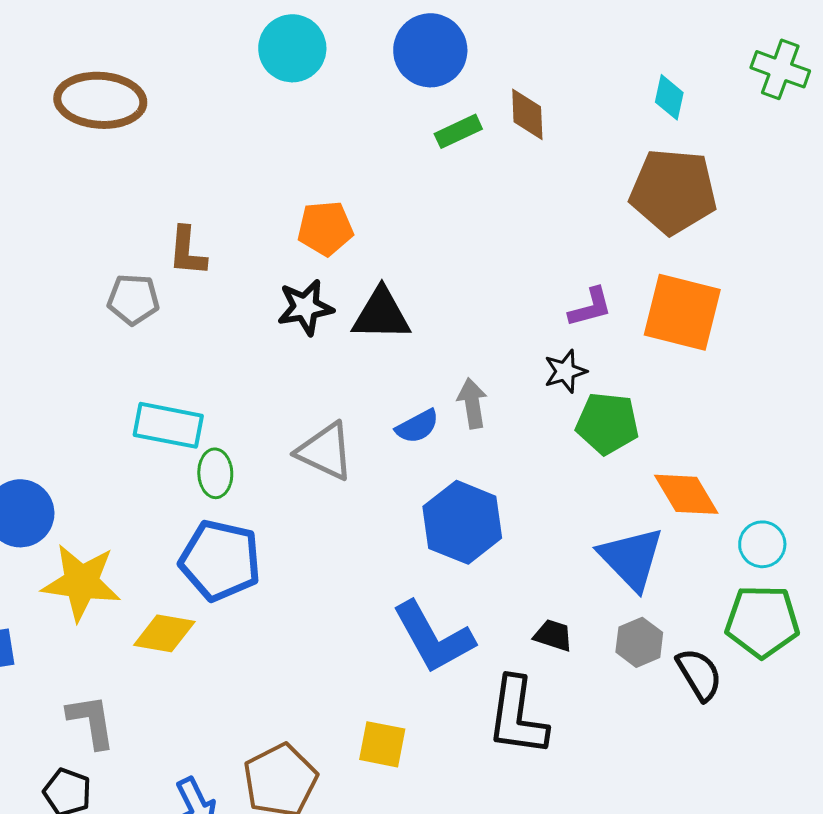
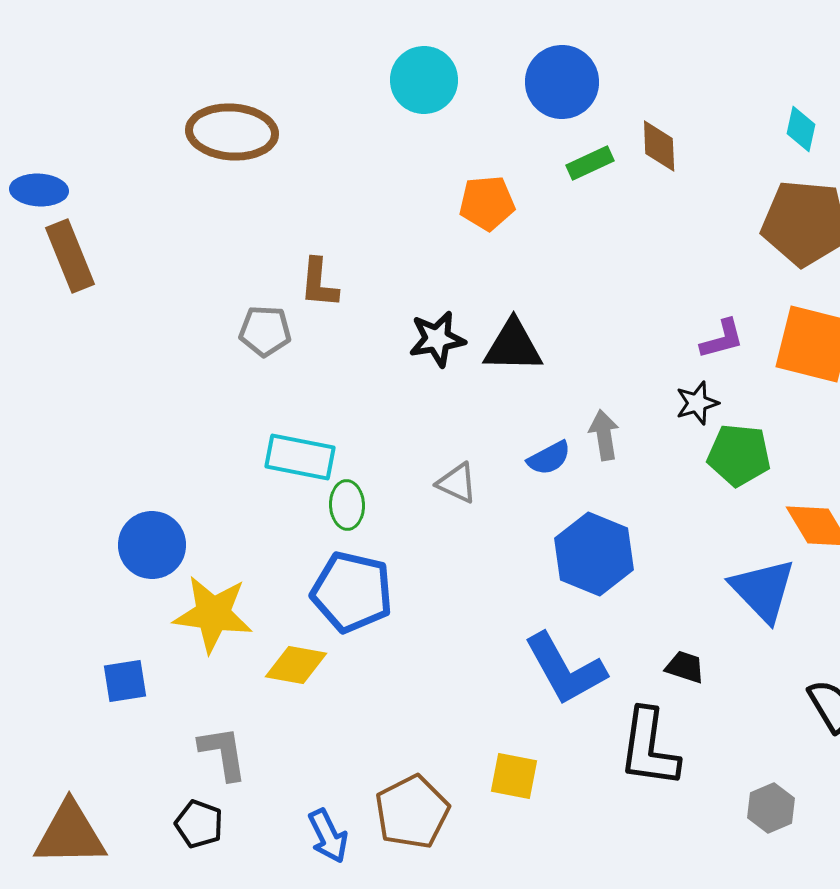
orange pentagon: (325, 228) -> (487, 203), moved
gray triangle: (325, 451) -> (457, 483), size x0.7
gray hexagon: (639, 642) -> (771, 808), moved

